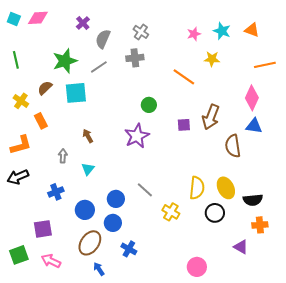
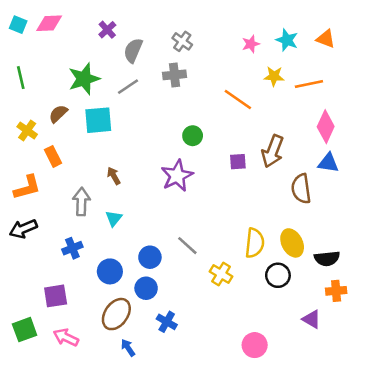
orange line: (265, 65) -> (309, 84), moved
gray arrow: (63, 156) -> (81, 202), size x1.5

